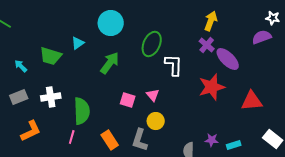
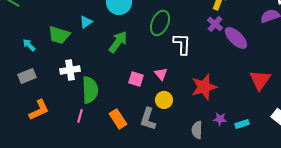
red star: (212, 87) -> (204, 87), moved
white cross: (51, 97) -> (70, 70), moved
red triangle: (252, 101) -> (260, 80), turned -50

